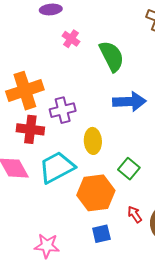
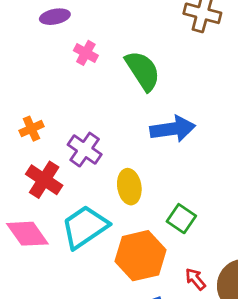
orange cross: (25, 91) -> (31, 129), size x0.5
purple cross: (63, 110) -> (85, 150), turned -35
red cross: (30, 129) -> (44, 180), turned 32

